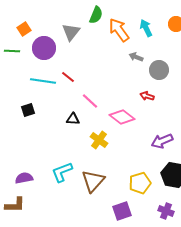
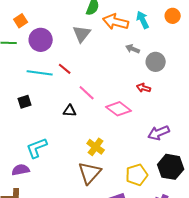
orange arrow: (119, 30) -> (116, 22), turned -40
gray triangle: (71, 32) -> (82, 34), moved
yellow cross: (99, 140) -> (96, 147), moved
cyan L-shape: (62, 172) -> (37, 148), moved

